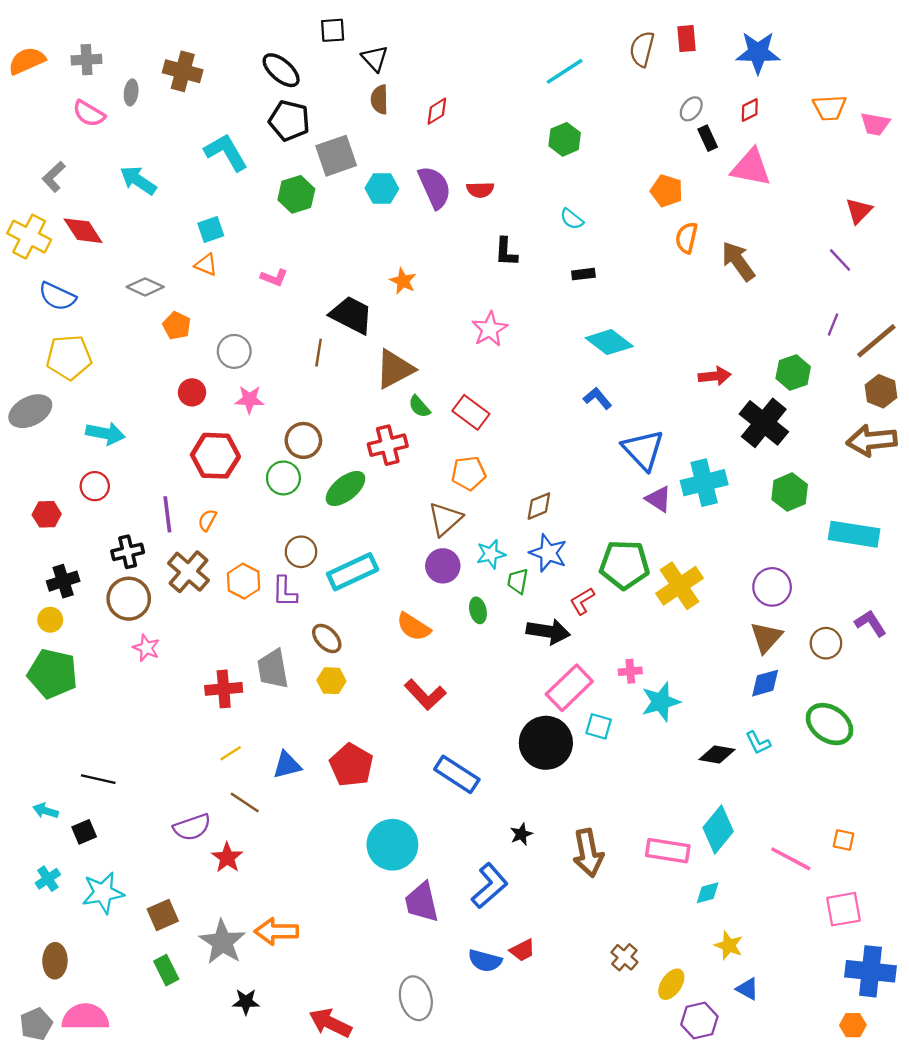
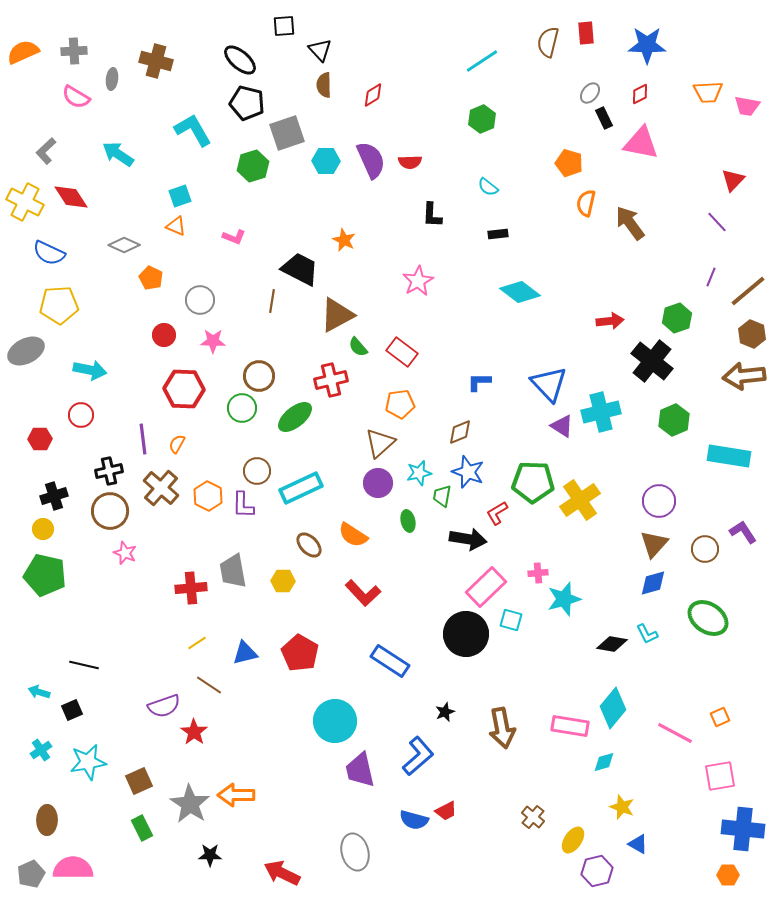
blue L-shape: (597, 398) -> (479, 382), moved, turned -50
brown ellipse: (327, 638) -> (309, 545), moved
orange square: (844, 840) -> (720, 717), turned -36

